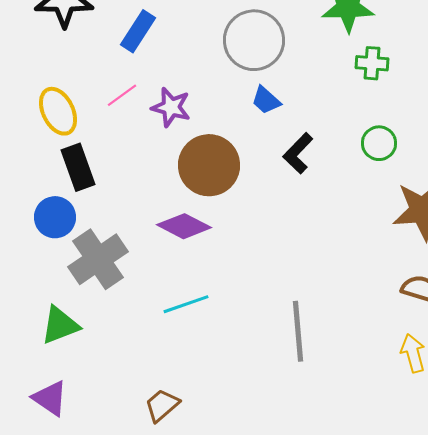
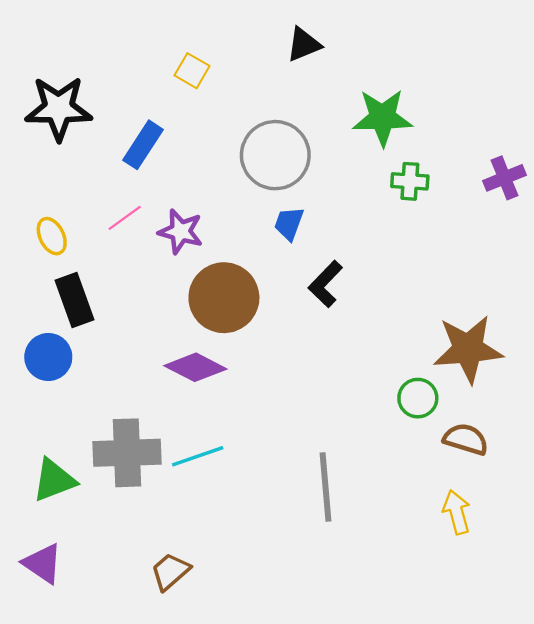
blue trapezoid: (266, 100) -> (289, 224), turned 68
yellow ellipse: (58, 111) -> (52, 236), size x0.7
green circle: (379, 143) -> (418, 398), moved
gray cross: (98, 259) -> (127, 453), moved, turned 32

